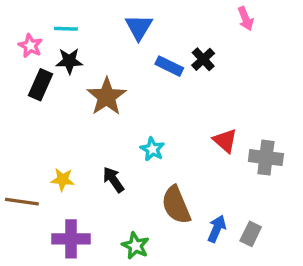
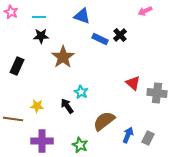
pink arrow: (246, 19) -> (145, 11), turned 88
blue triangle: (139, 27) -> (82, 16), turned -42
pink star: (30, 46) -> (11, 12), moved
black rectangle: (40, 85) -> (17, 66), moved
cyan star: (152, 149) -> (81, 92), moved
brown semicircle: (176, 205) -> (104, 121), turned 75

